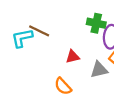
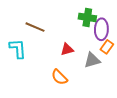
cyan L-shape: (22, 38) -> (18, 49), moved, turned 100

